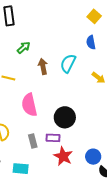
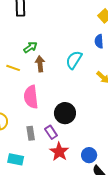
green arrow: (24, 48) -> (30, 47), moved
brown arrow: (43, 66) -> (40, 64), moved
purple rectangle: (53, 138) -> (51, 132), turned 48

